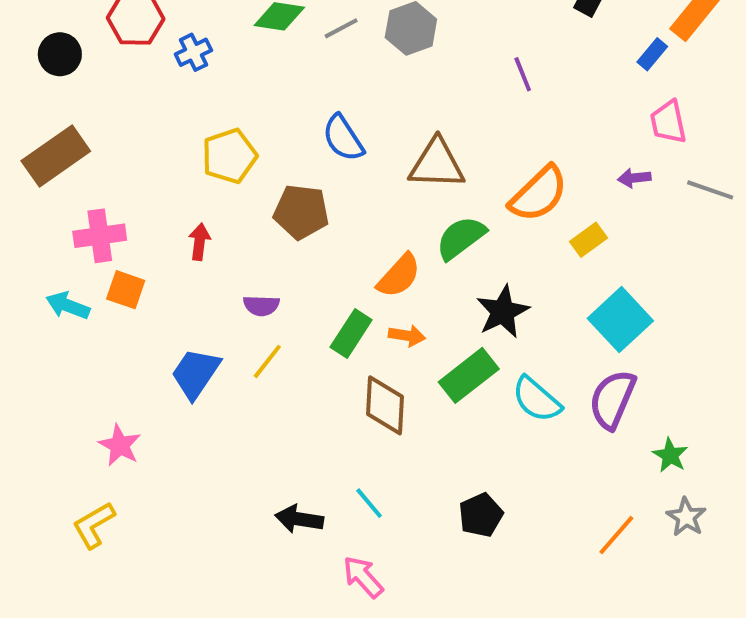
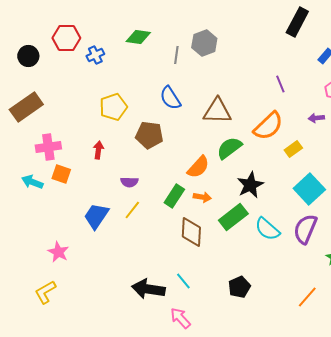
gray line: (341, 28) -> (176, 55), moved, turned -54
purple line: (523, 74) -> (280, 84), moved
black arrow: (299, 519) -> (148, 289), size x1.4

